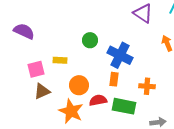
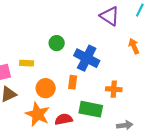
orange rectangle: (114, 79) -> (73, 82), moved
red semicircle: (98, 100) -> (64, 119), moved

